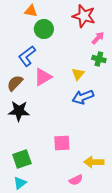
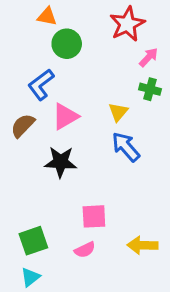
red star: (84, 16) -> (127, 24), turned 30
blue arrow: (83, 97) -> (126, 147), turned 70
black star: (19, 111) -> (61, 162), moved
pink semicircle: (76, 180) -> (85, 250), moved

